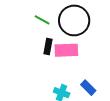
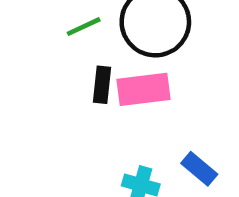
green line: (42, 20) -> (84, 27), turned -49

